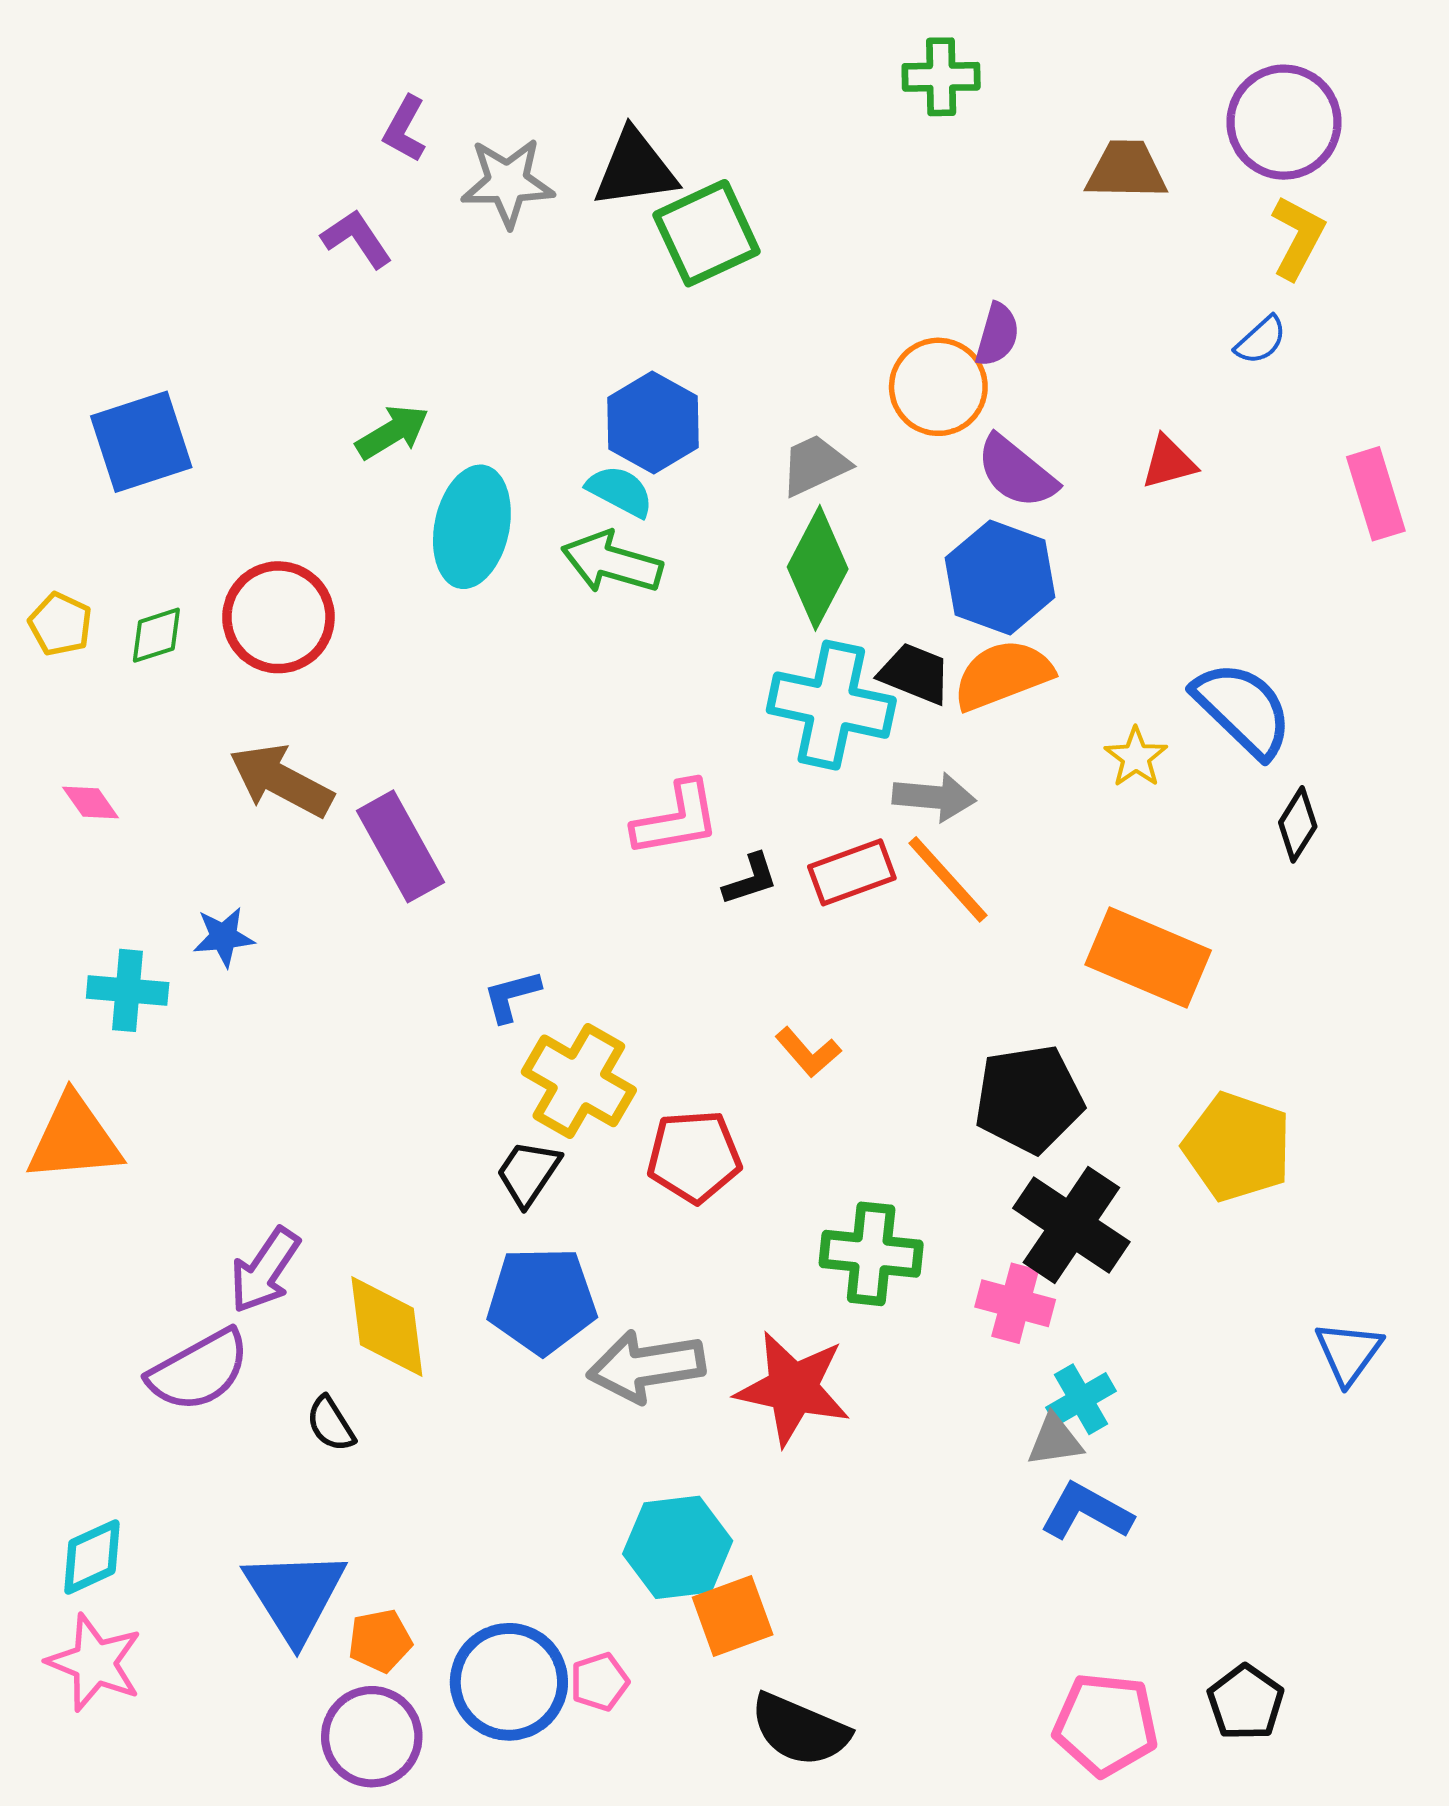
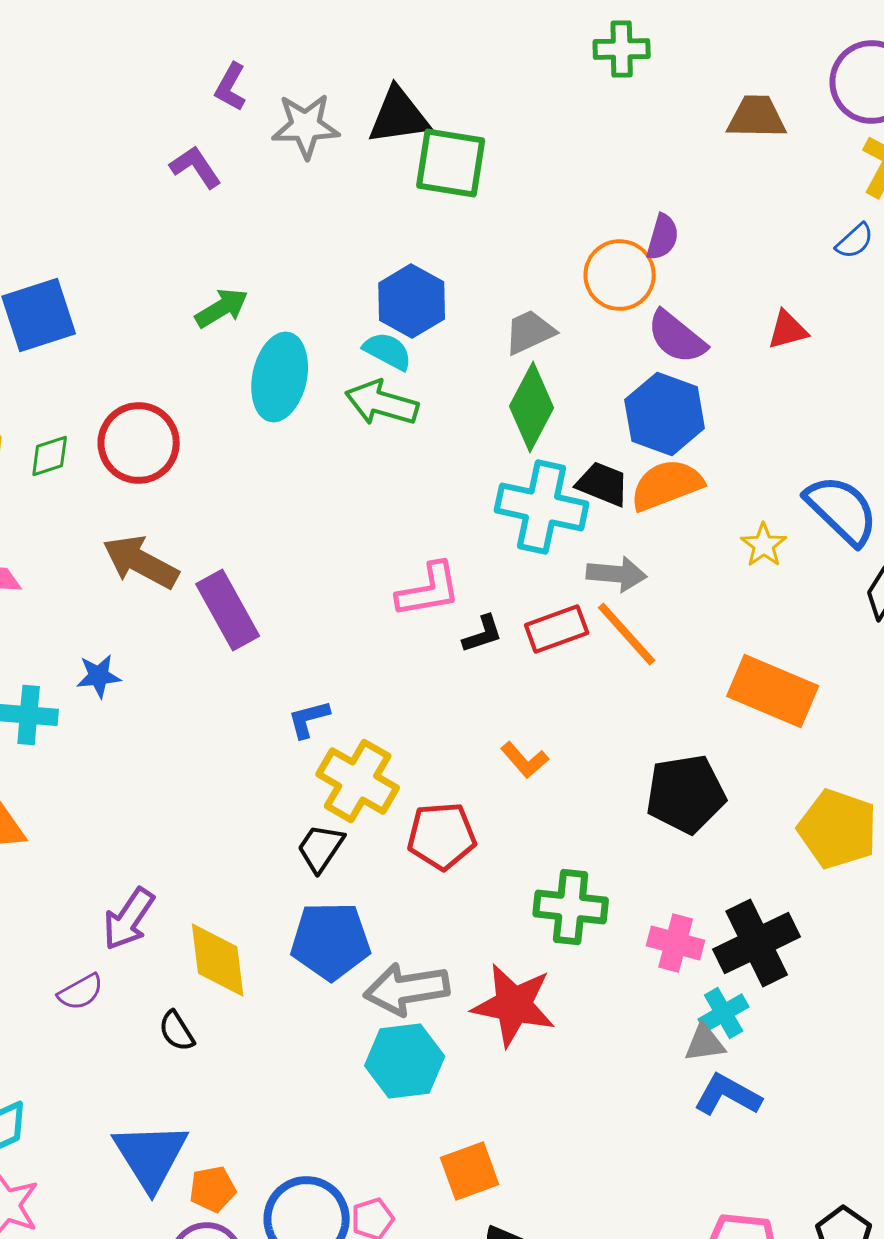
green square: (706, 233) -> (451, 163), turned 34
black cross: (1071, 1225) -> (757, 943), moved, turned 30
purple semicircle: (199, 1370) -> (81, 992), size x0.6
cyan hexagon: (678, 1547) -> (405, 1061), moved

